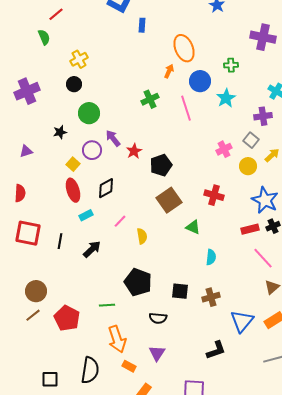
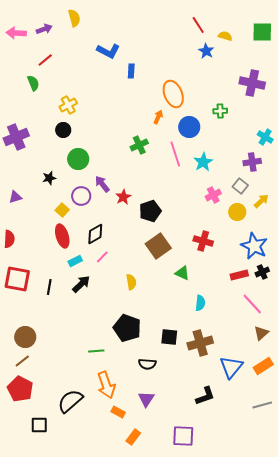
cyan star: (226, 98) -> (203, 162), moved
pink line: (120, 221) -> (102, 257), moved
black arrow: (92, 249) -> (81, 284), moved
brown cross: (211, 297) -> (200, 343), size x1.4
red pentagon: (67, 318) -> (20, 389), moved
black semicircle: (90, 370) -> (70, 401), moved, turned -140

